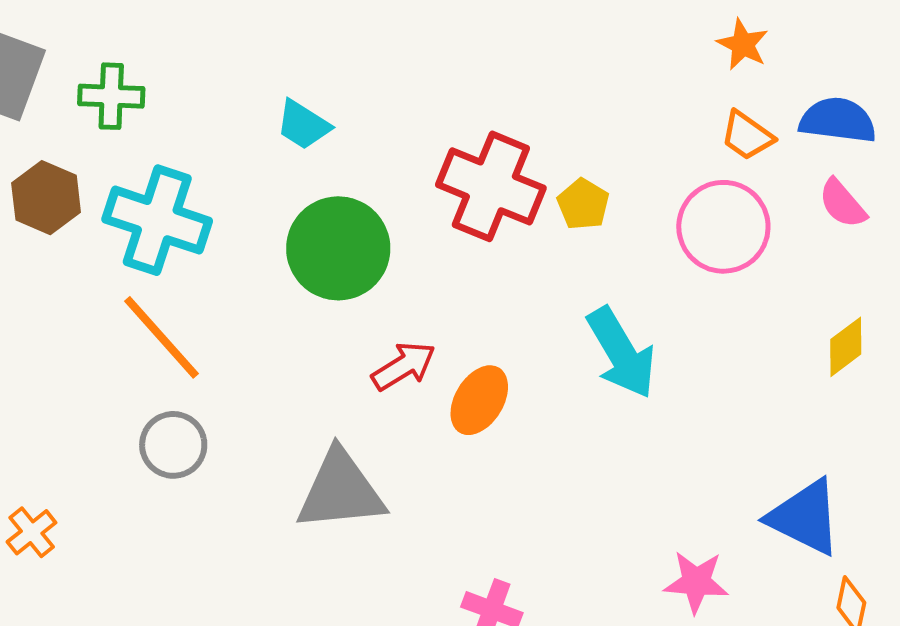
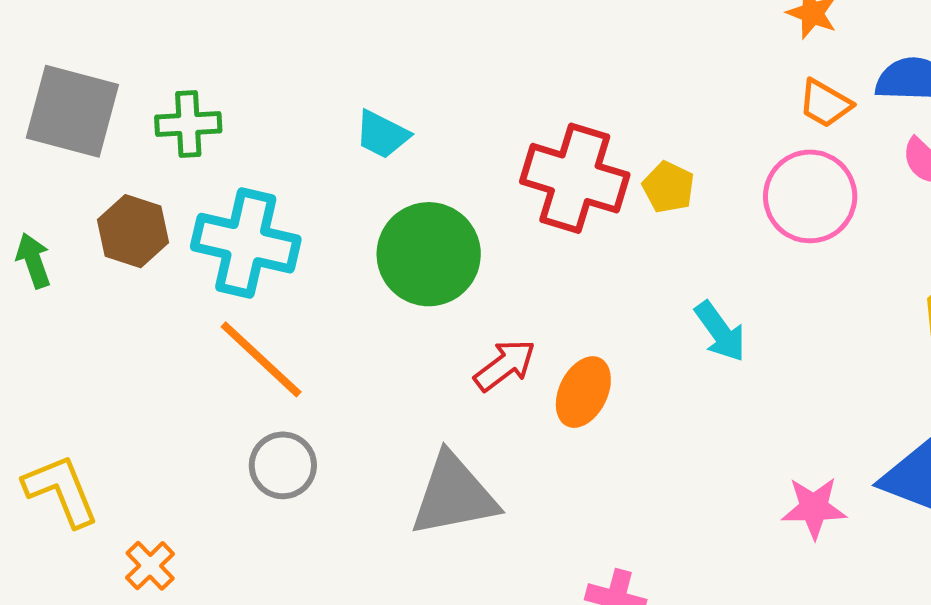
cyan arrow: (621, 353) -> (720, 332), size x0.7
pink star: (696, 582) -> (814, 508), moved

